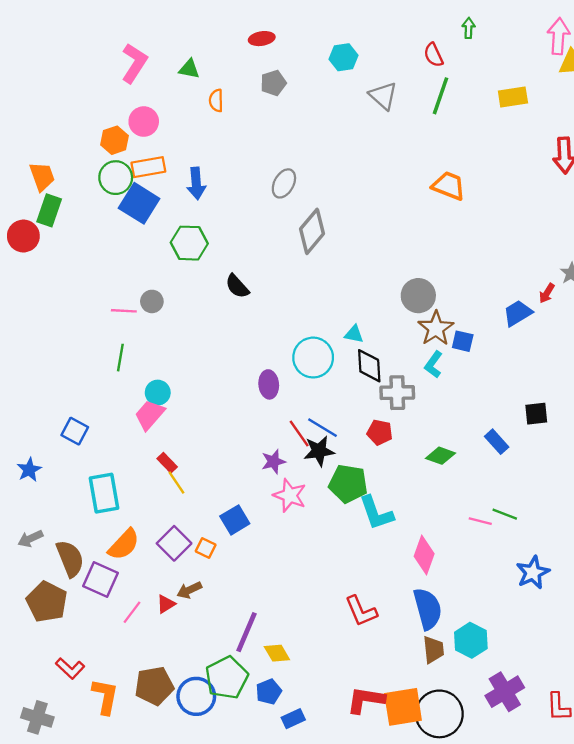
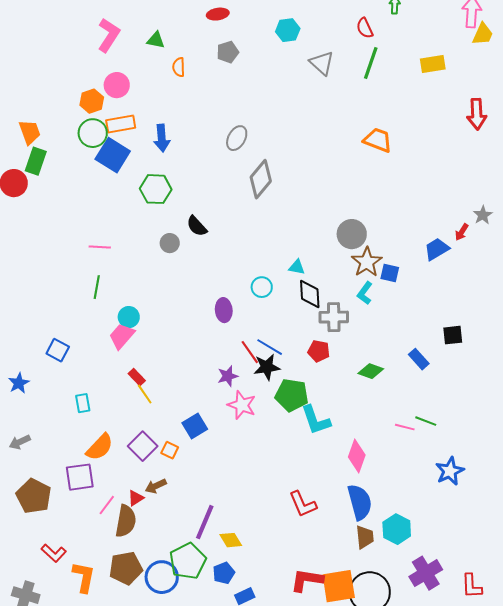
gray circle: (152, 301) -> (170, 243), moved
cyan circle: (313, 358) -> (262, 287), size x0.6
cyan rectangle: (104, 493) -> (83, 403), size x0.6
brown semicircle: (70, 559) -> (126, 521), moved, turned 32
purple square: (100, 580) -> (80, 477), turned -32

